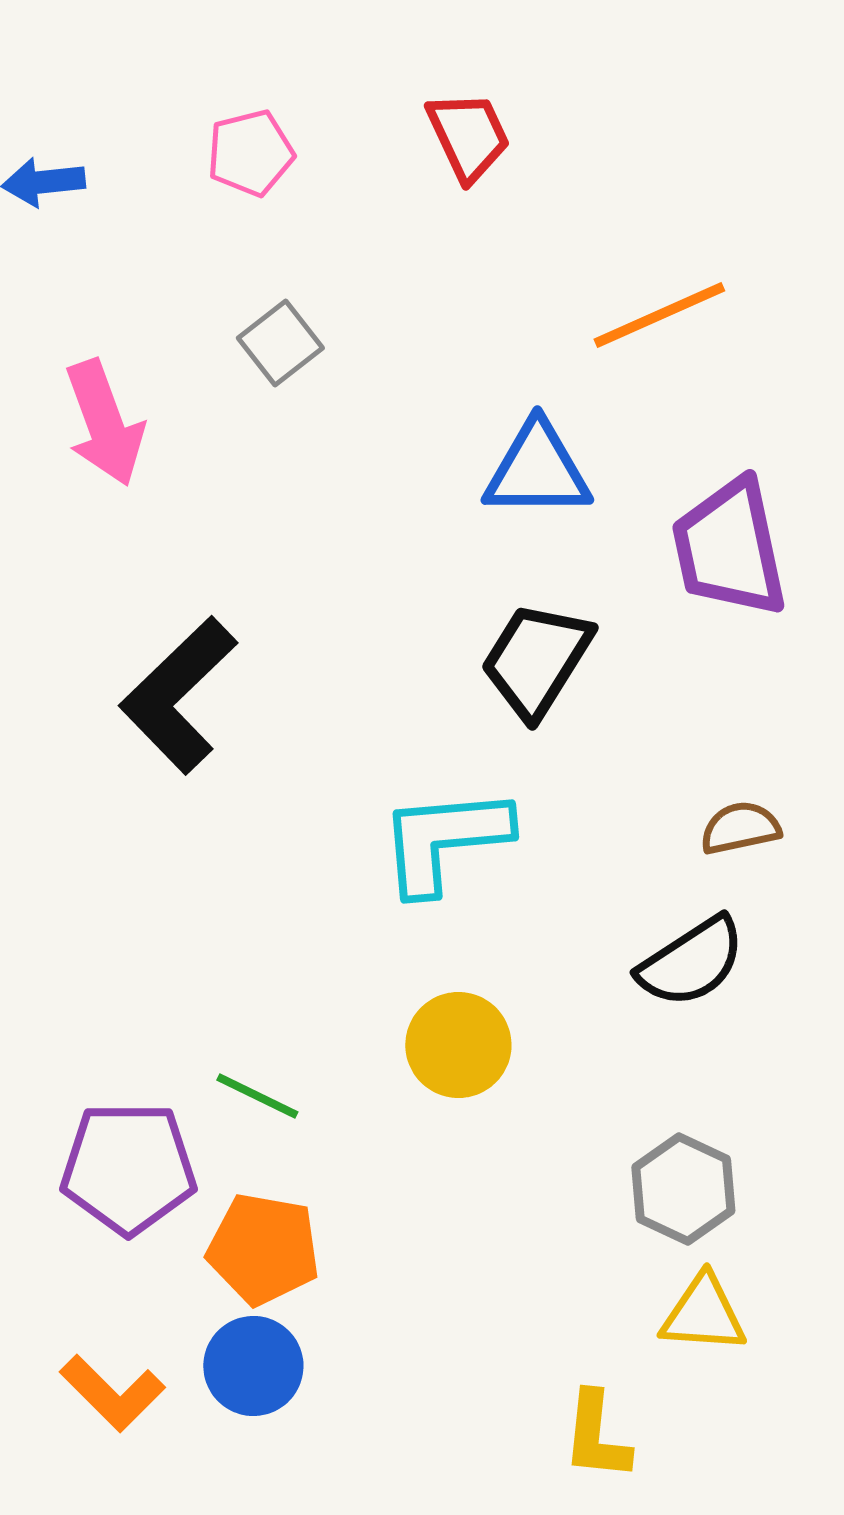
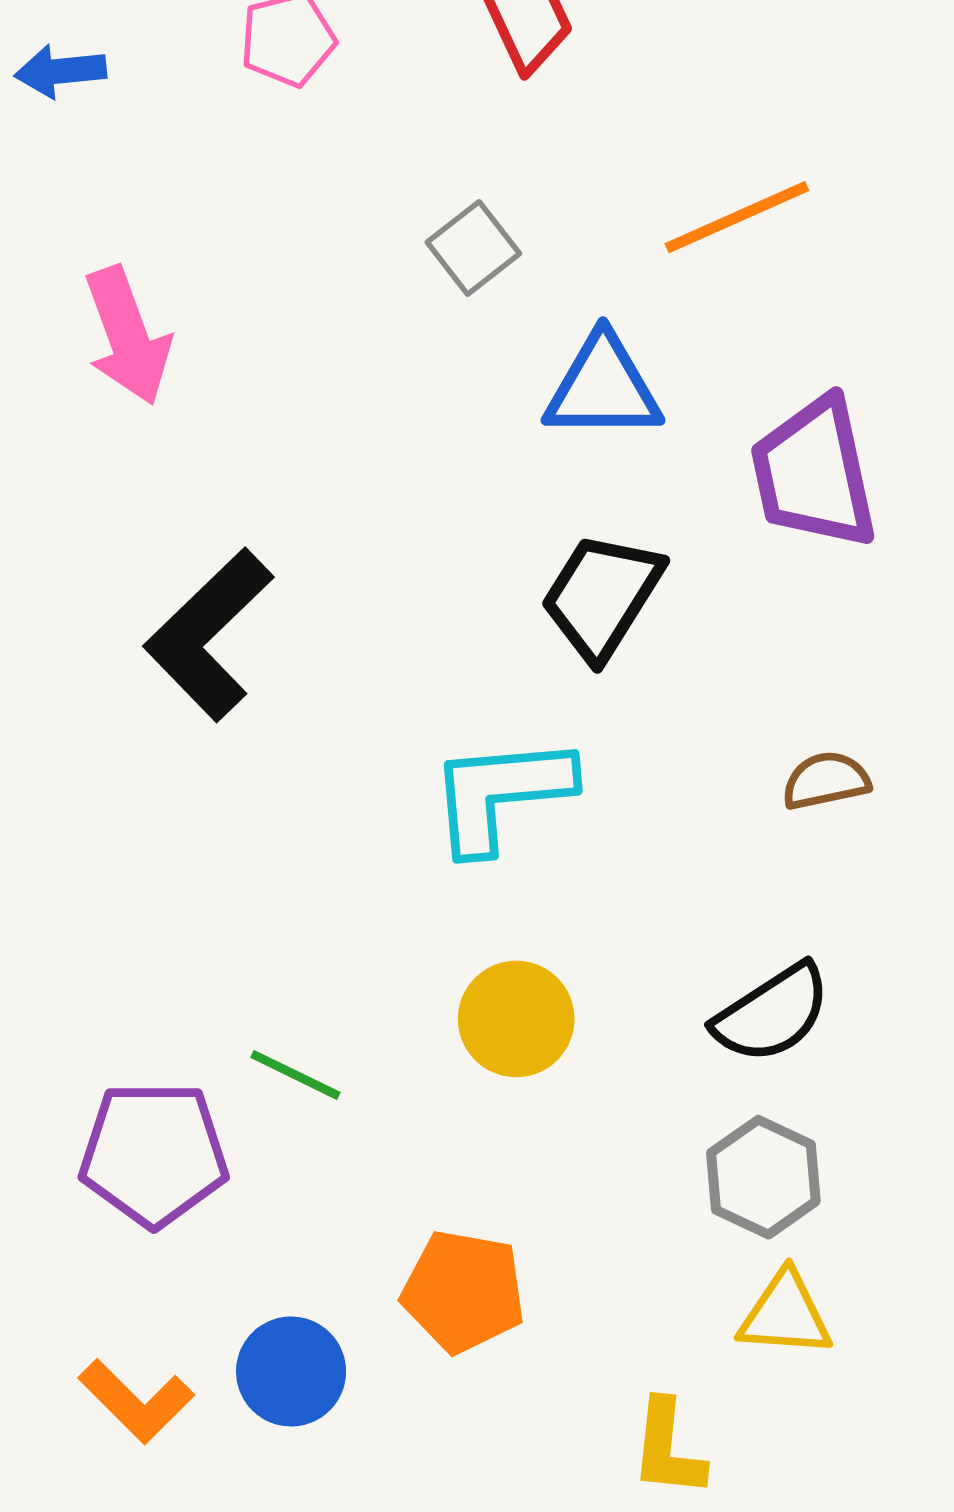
gray square: (280, 343) -> (473, 248), moved
black semicircle: (691, 962) -> (772, 1013), moved
orange pentagon: (263, 1249) -> (463, 1291), moved

